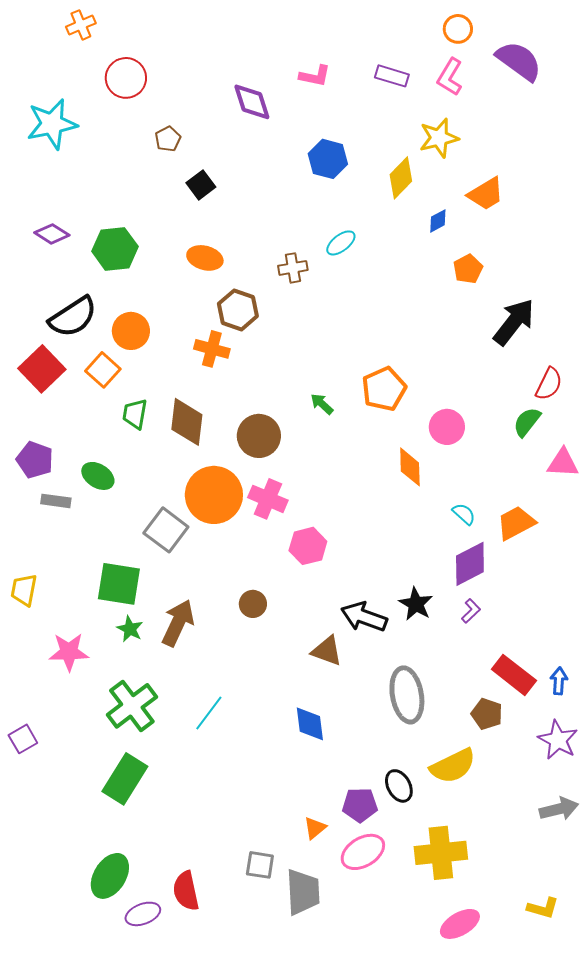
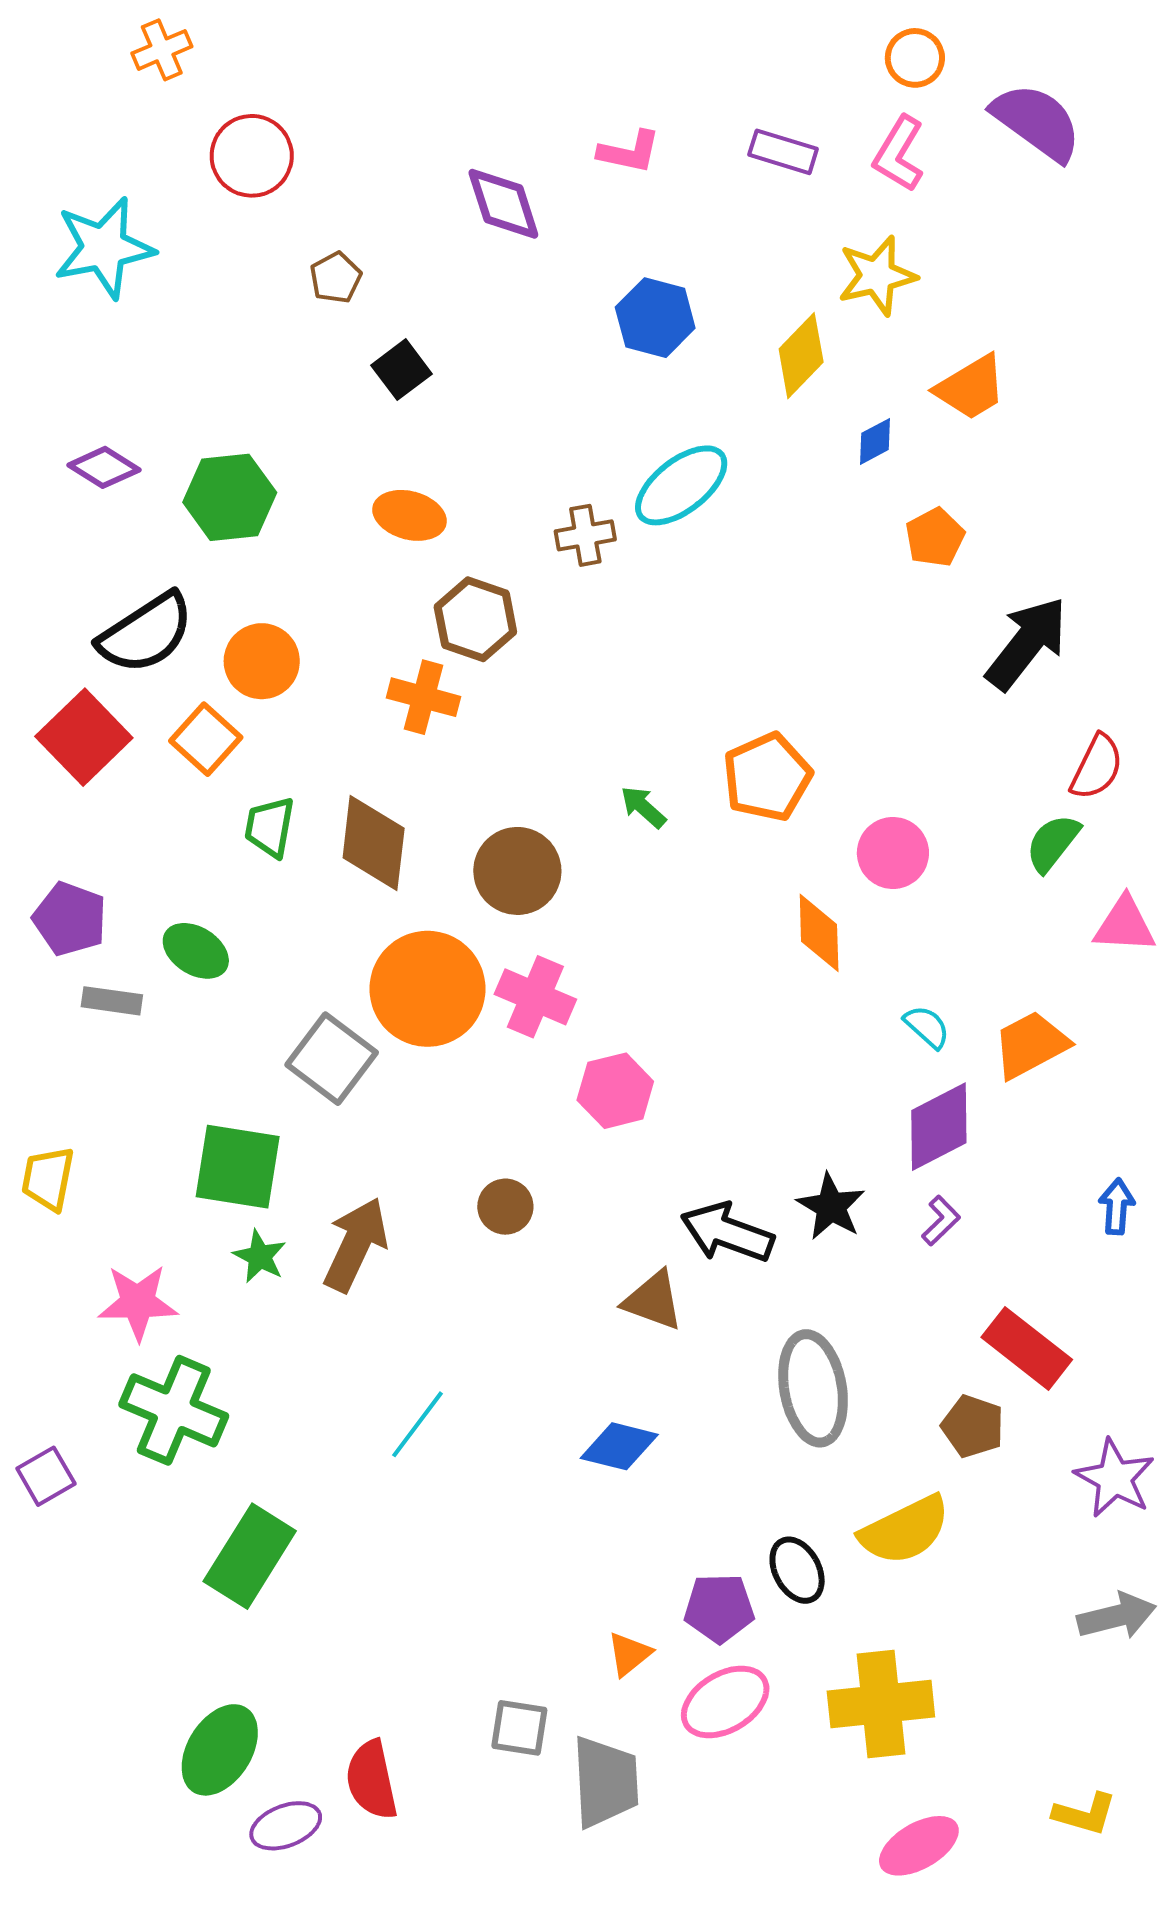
cyan ellipse: (341, 243) -> (681, 485), size x1.6
blue arrow: (559, 681) -> (1117, 1207), moved
green cross: (132, 706) -> (174, 1410), moved, turned -30
blue diamond: (310, 724) -> (619, 1446), turned -69

